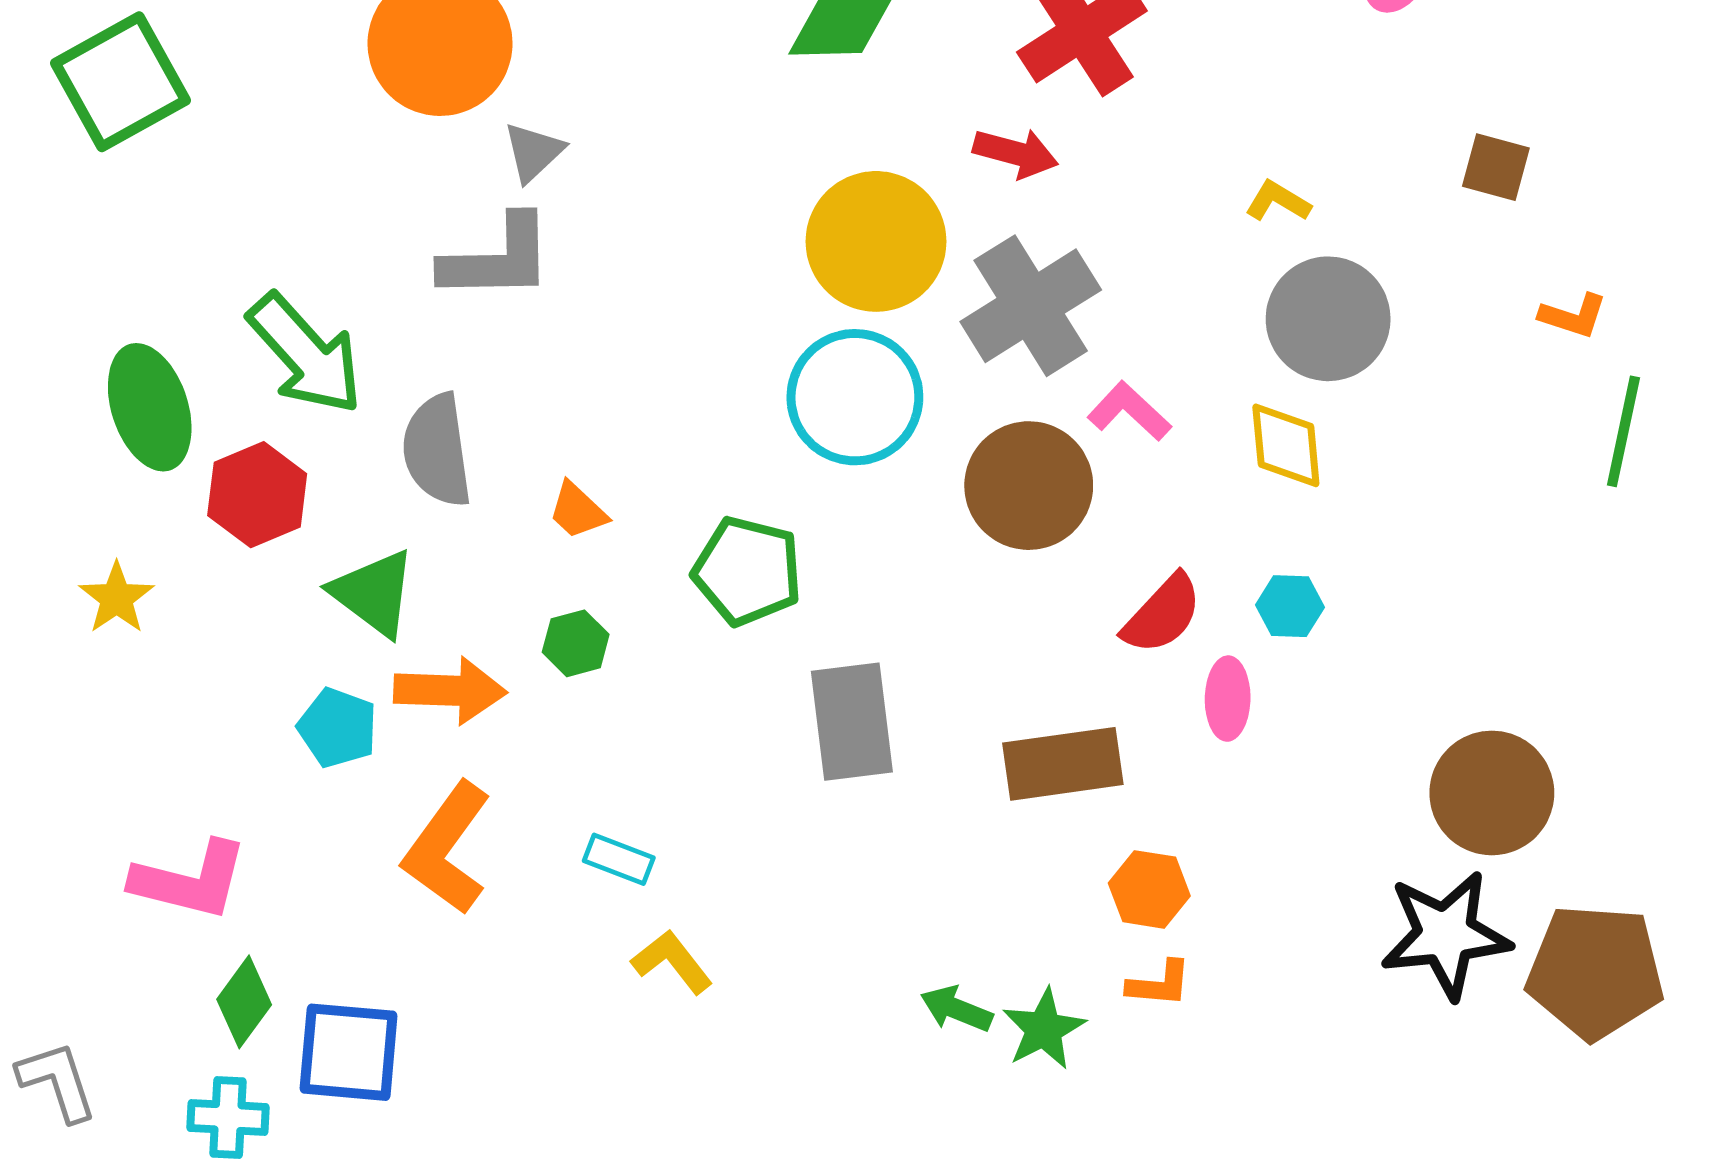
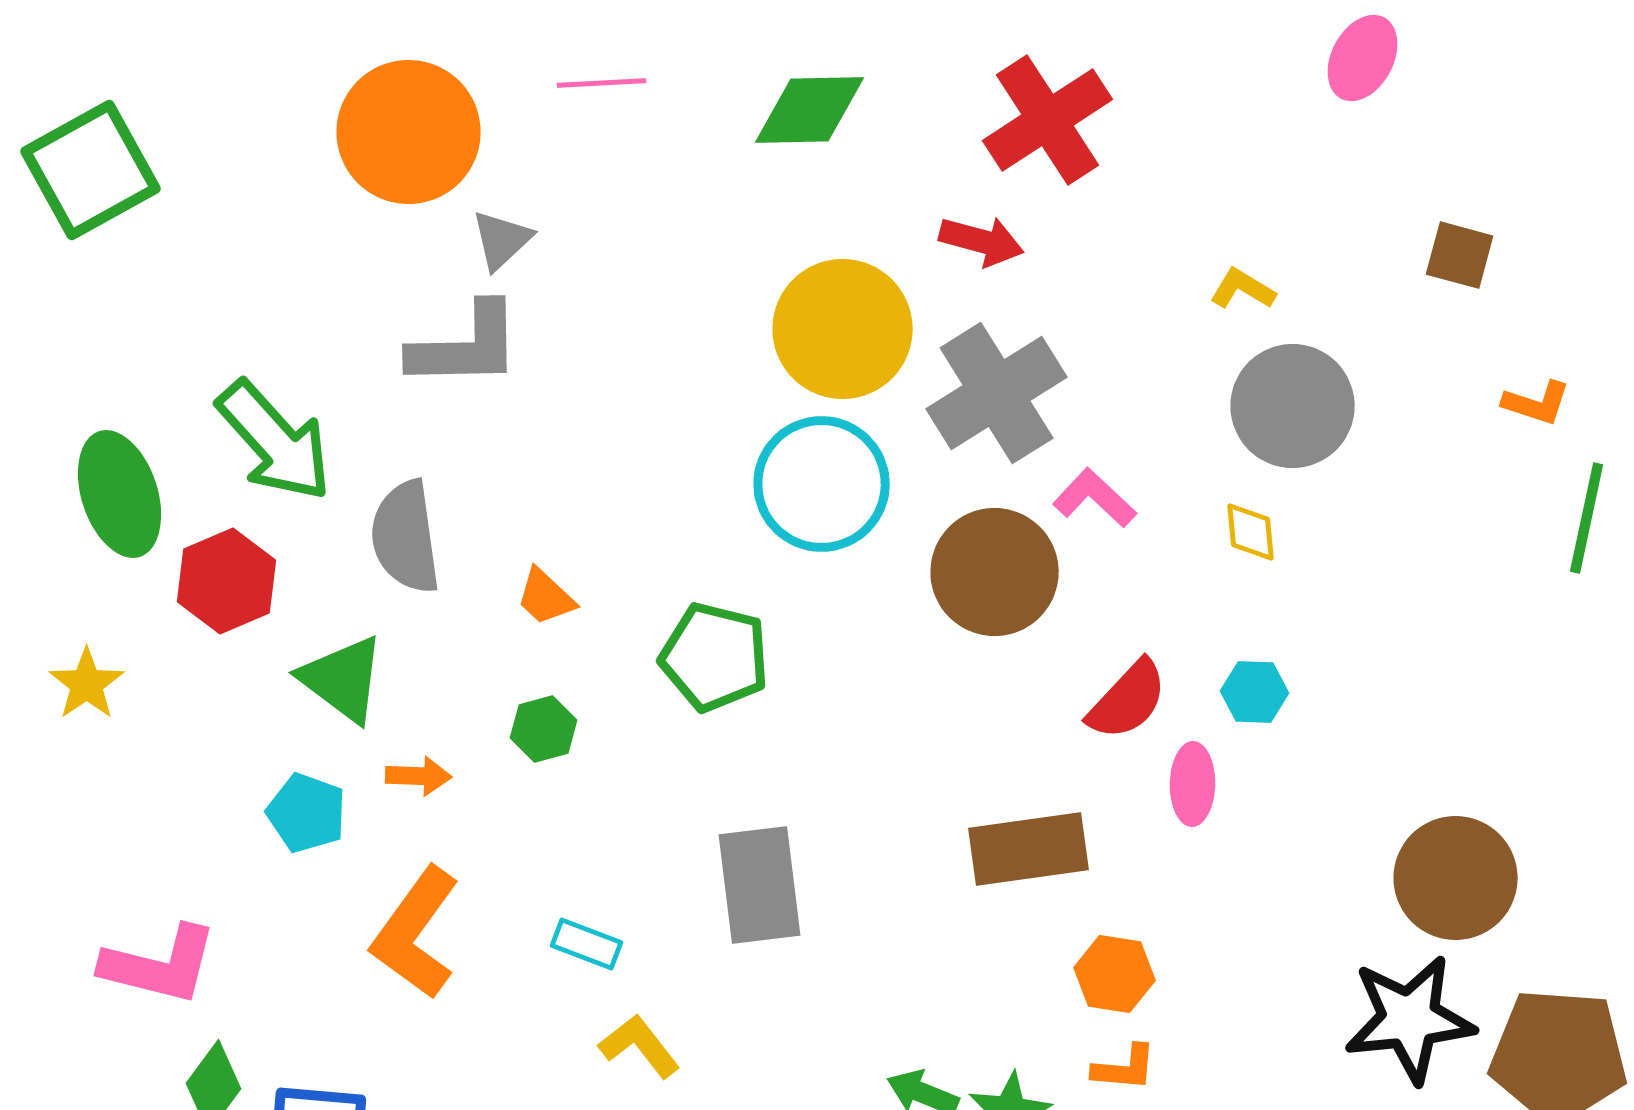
yellow diamond: (1286, 445) -> (1251, 532), size x0.7
orange arrow: (450, 691) -> (419, 776), size x0.6
gray rectangle: (852, 722) -> (760, 885), moved

